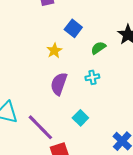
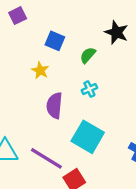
cyan square: (80, 118) -> (88, 137), size x1.8

